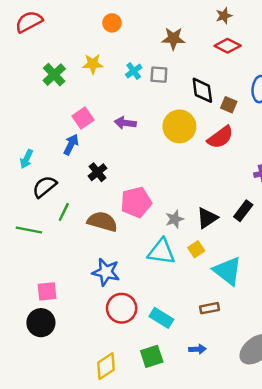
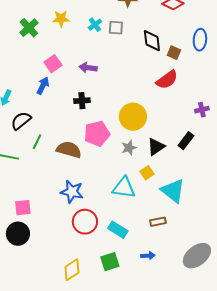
yellow circle: (179, 126) -> (133, 117), moved
black cross: (98, 172) -> (82, 101), moved, turned 35
cyan triangle: (161, 252) -> (124, 188), moved

